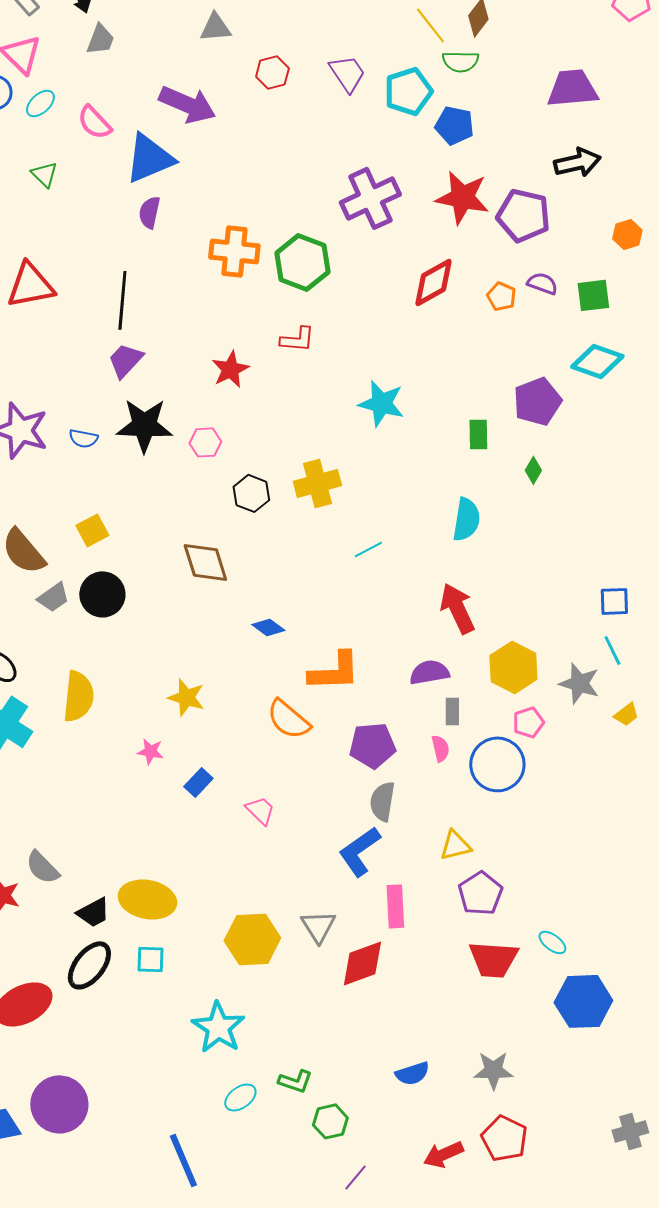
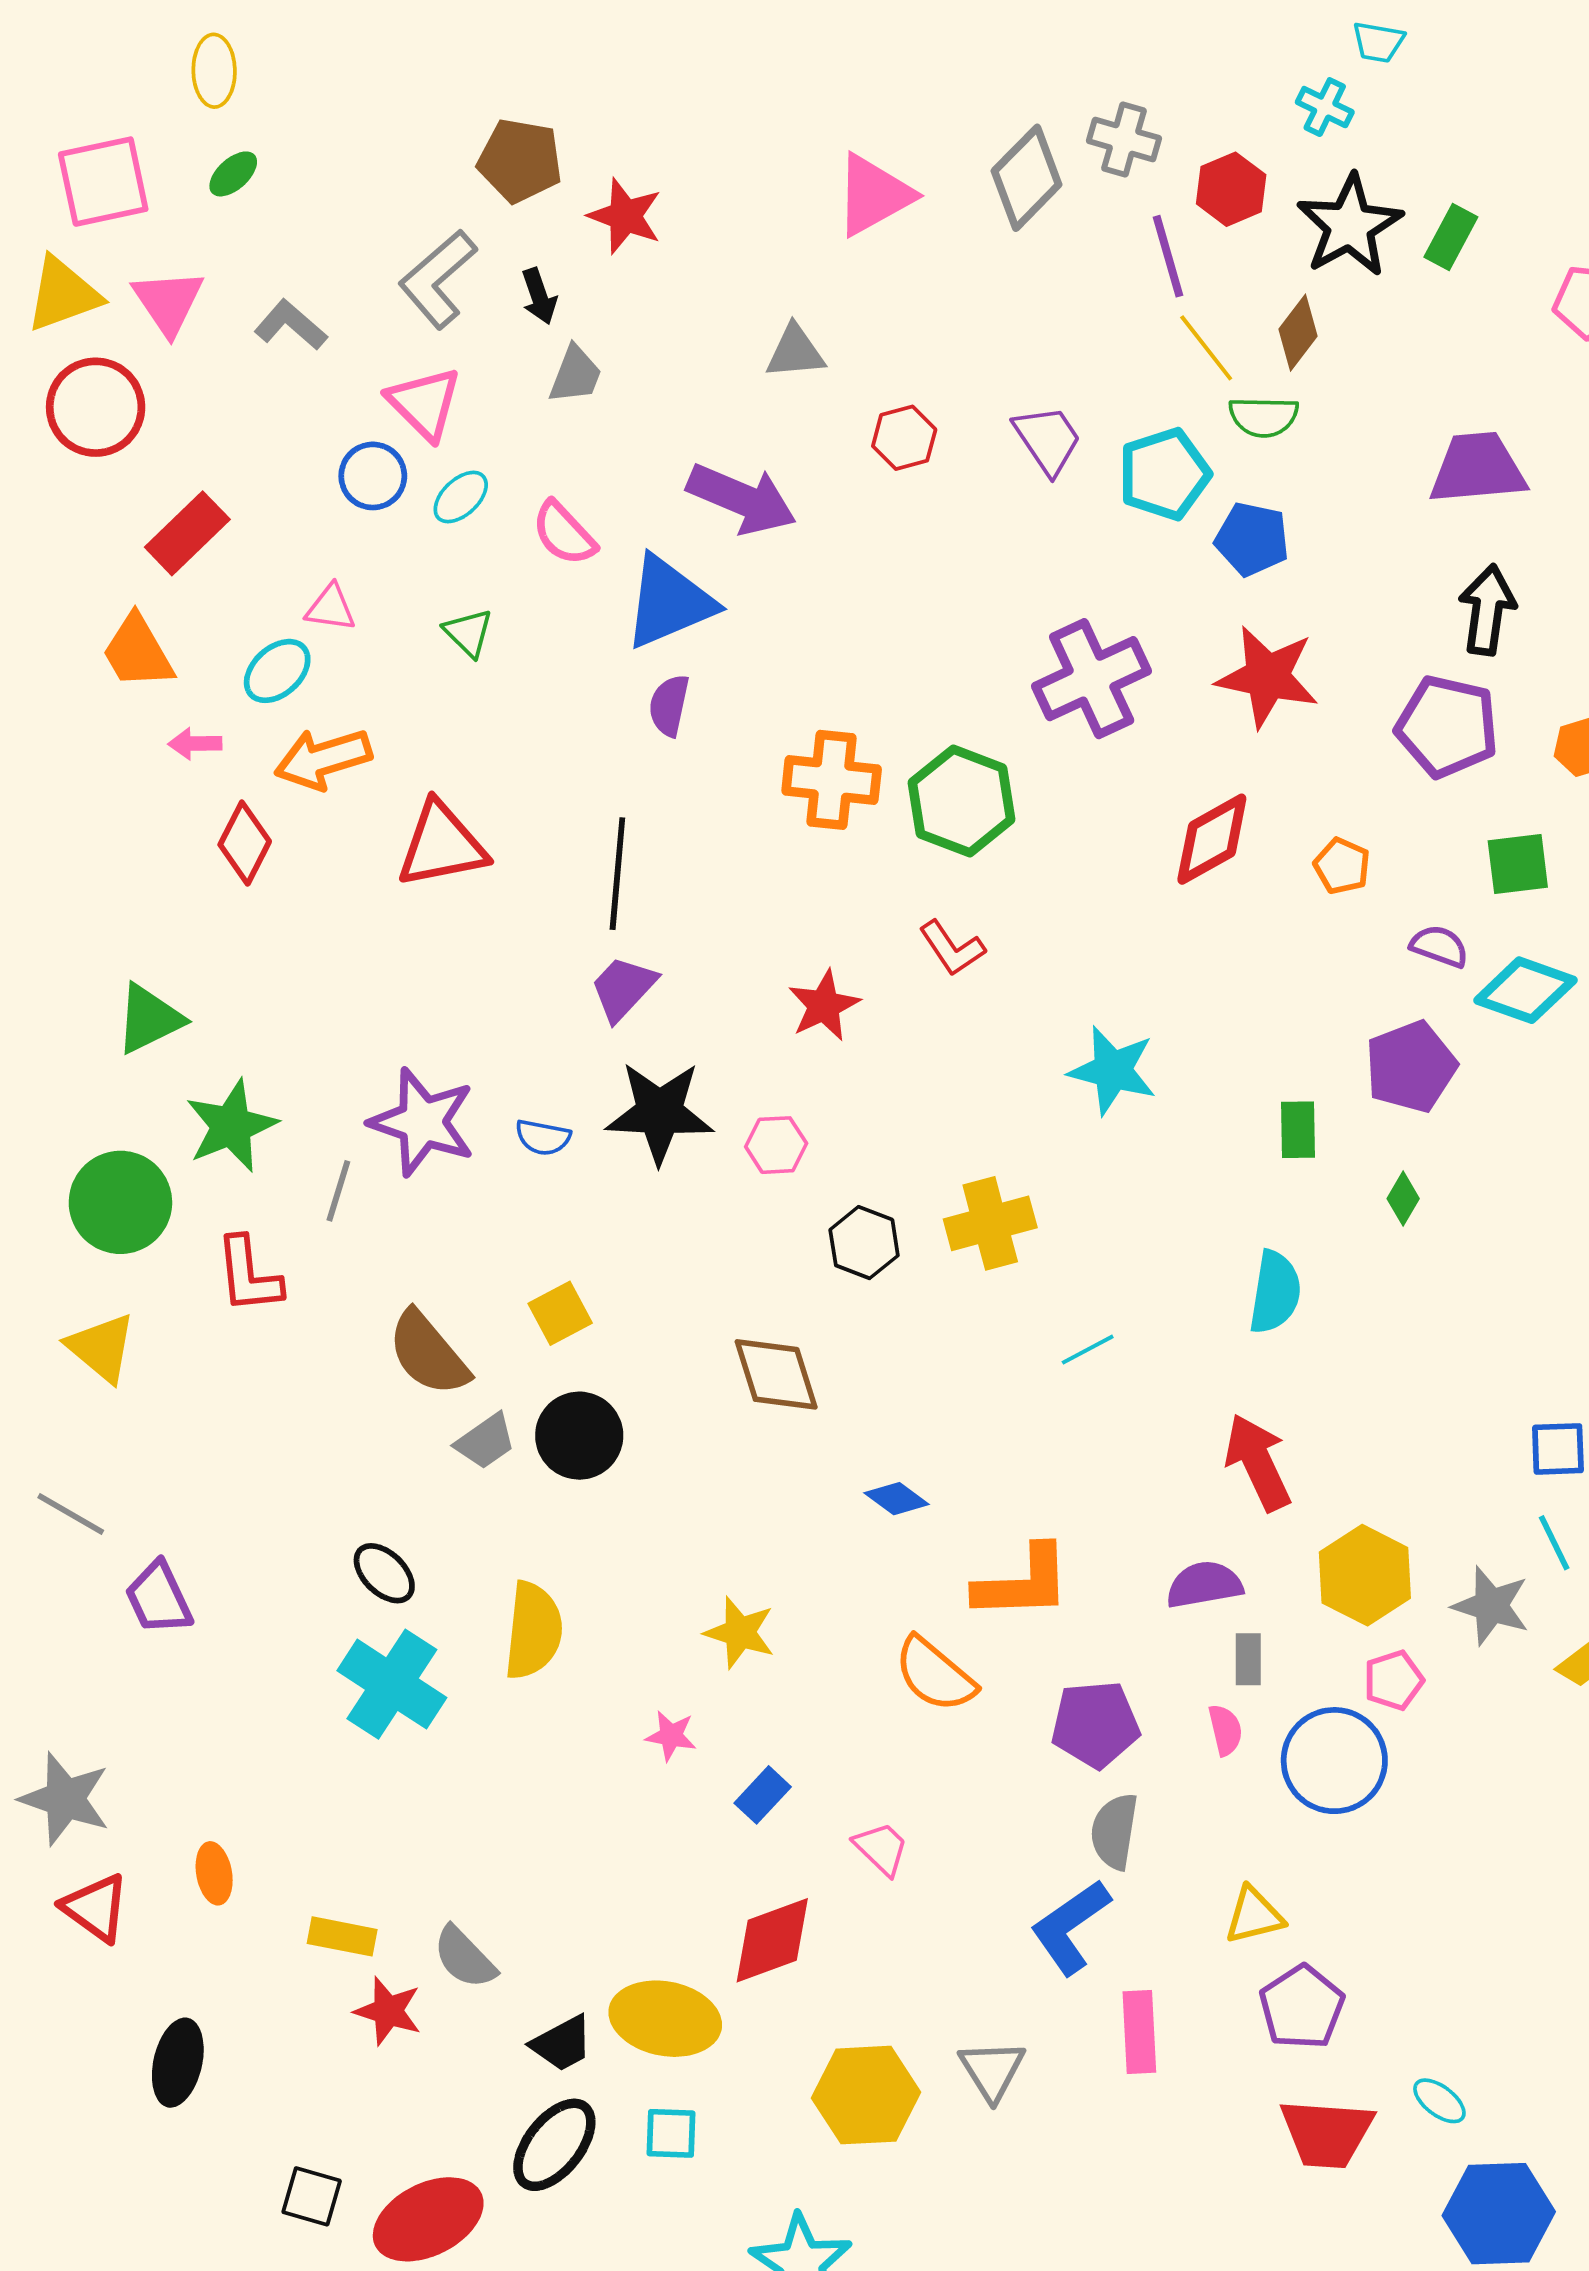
black arrow: (577, 162) -> (1487, 610), turned -69
purple pentagon: (523, 215) -> (1447, 726), moved
purple semicircle: (542, 283) -> (1439, 946), moved
red L-shape: (297, 339) -> (952, 948), turned 51
red diamond: (362, 963) -> (772, 1940), moved

